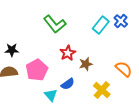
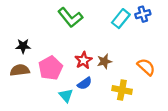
blue cross: (121, 21) -> (143, 14), turned 32
red star: (68, 53) -> (84, 60), moved
yellow cross: (102, 90) -> (122, 90), turned -30

